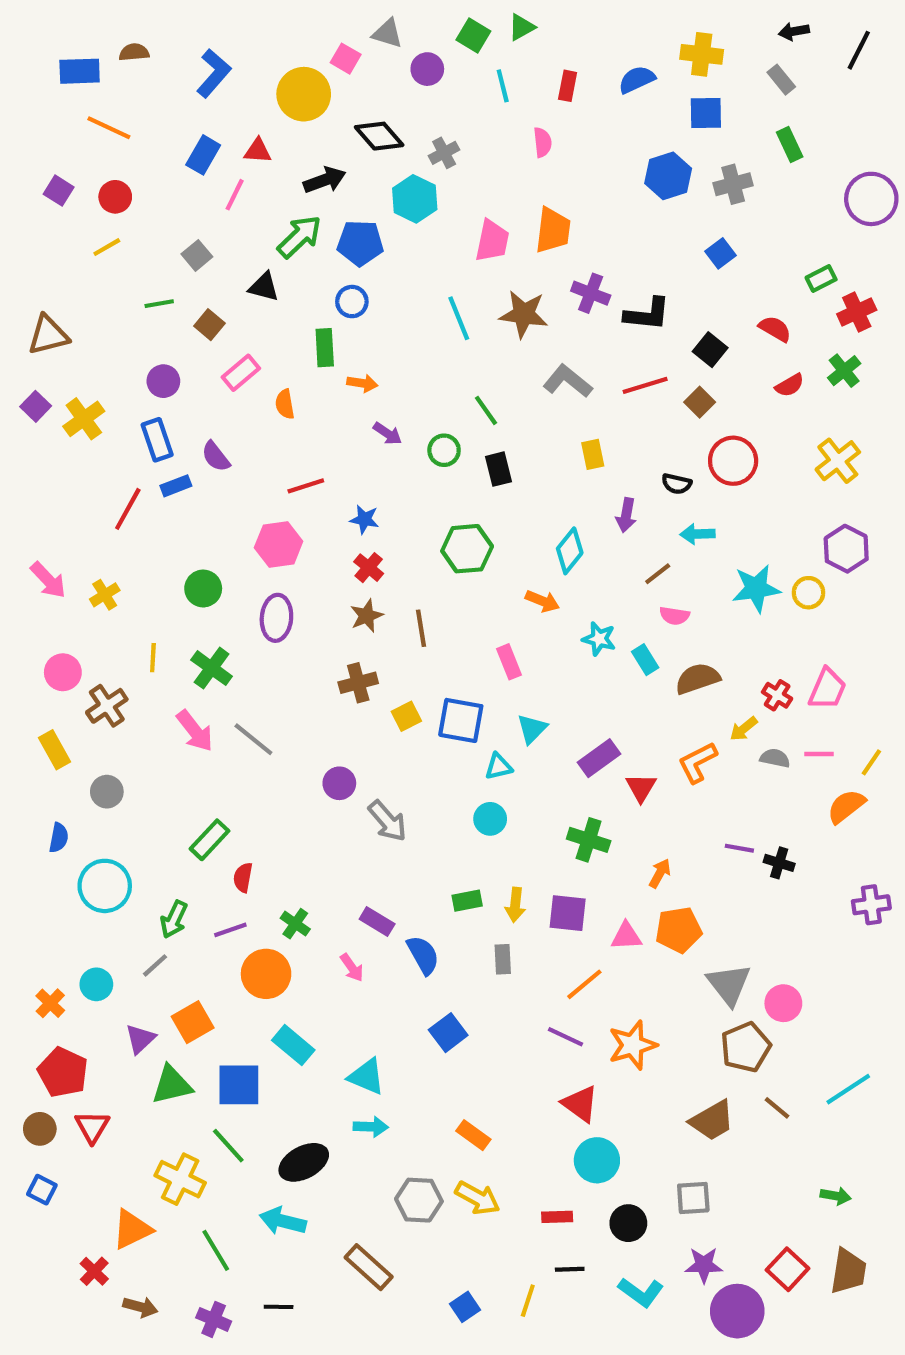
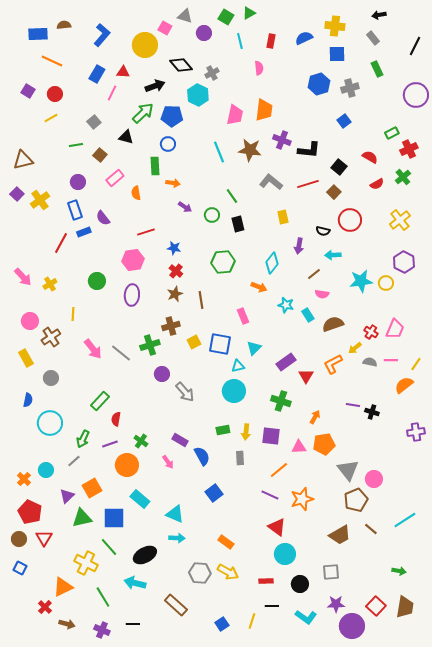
black line: (859, 50) -> (415, 46), moved
green cross: (212, 668) -> (150, 345), moved, turned 36
cyan circle: (490, 819) -> (234, 391), size x1.5

